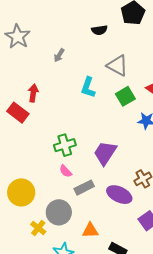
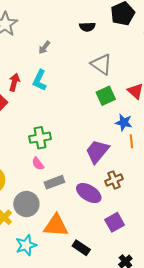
cyan L-shape: (88, 87) -> (40, 80), moved
purple trapezoid: (105, 153) -> (97, 151), moved
orange triangle: (90, 230) -> (56, 226), size x1.5

